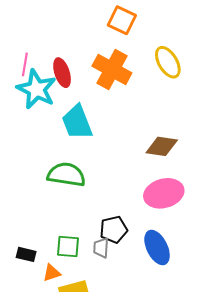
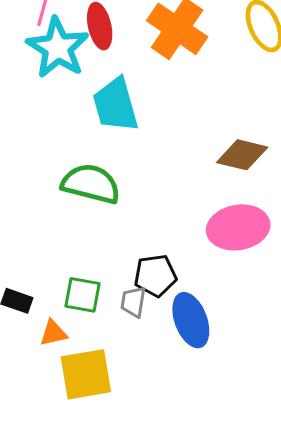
blue ellipse: (157, 248) -> (191, 320), moved

